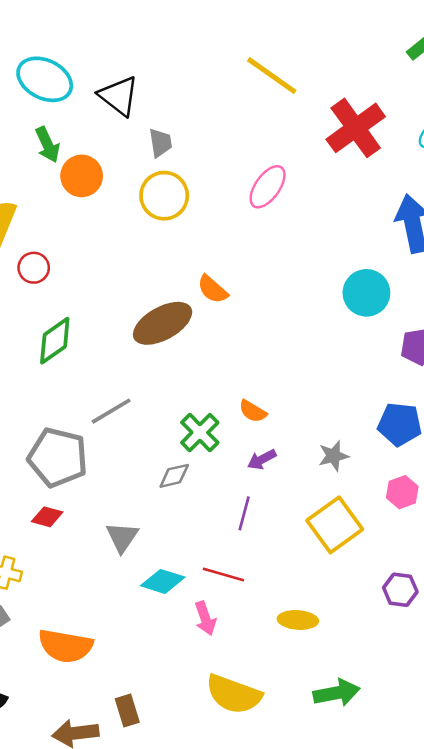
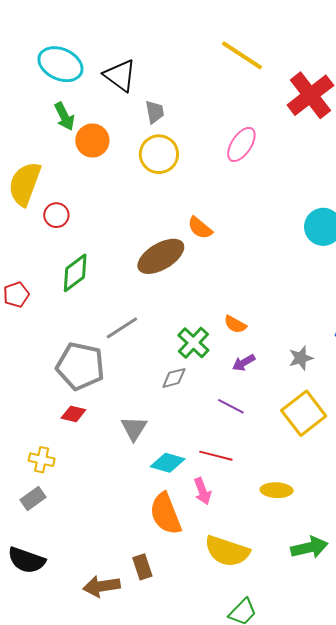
purple line: (244, 513) -> (231, 406), turned -76
orange semicircle: (65, 646) -> (166, 514), moved, turned 60

